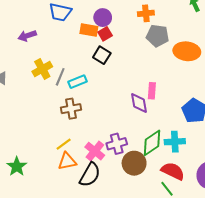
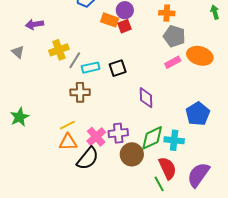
purple arrow: (27, 36) -> (34, 24), moved
black square: (102, 55) -> (118, 68), moved, turned 30
pink rectangle: (152, 91) -> (173, 62), moved, turned 49
green star: (17, 167) -> (20, 117), moved
red semicircle: (173, 171) -> (168, 168), turned 30

